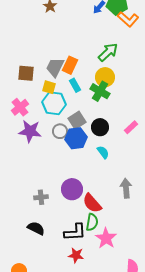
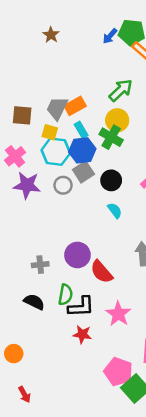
orange rectangle: (70, 65) -> (75, 106), turned 36
blue hexagon: (76, 138) -> (82, 150), moved
green semicircle: (92, 222) -> (65, 295), moved

